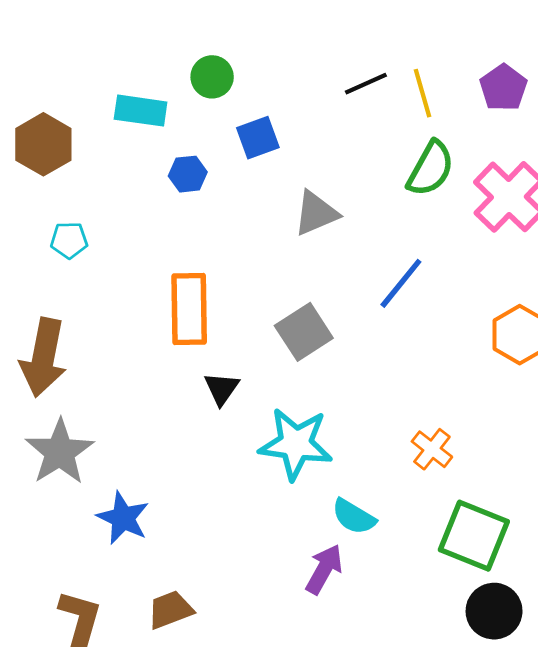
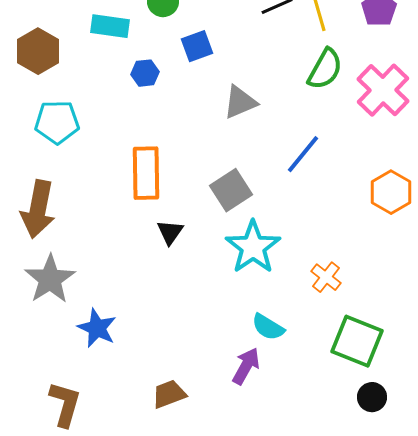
cyan pentagon: (69, 240) -> (57, 122), size x1.6
cyan star: (296, 444) -> (253, 247), moved, turned 30
brown trapezoid: (170, 610) -> (169, 394), moved
black circle: (494, 611) -> (372, 397), size x0.7

